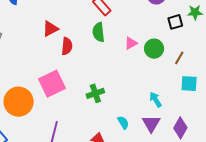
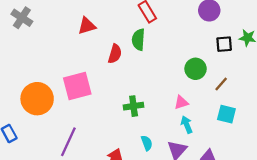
pink triangle: (131, 43) -> (181, 102), moved
red semicircle: (67, 46) -> (115, 54), moved
green cross: (95, 93) -> (134, 106), moved

